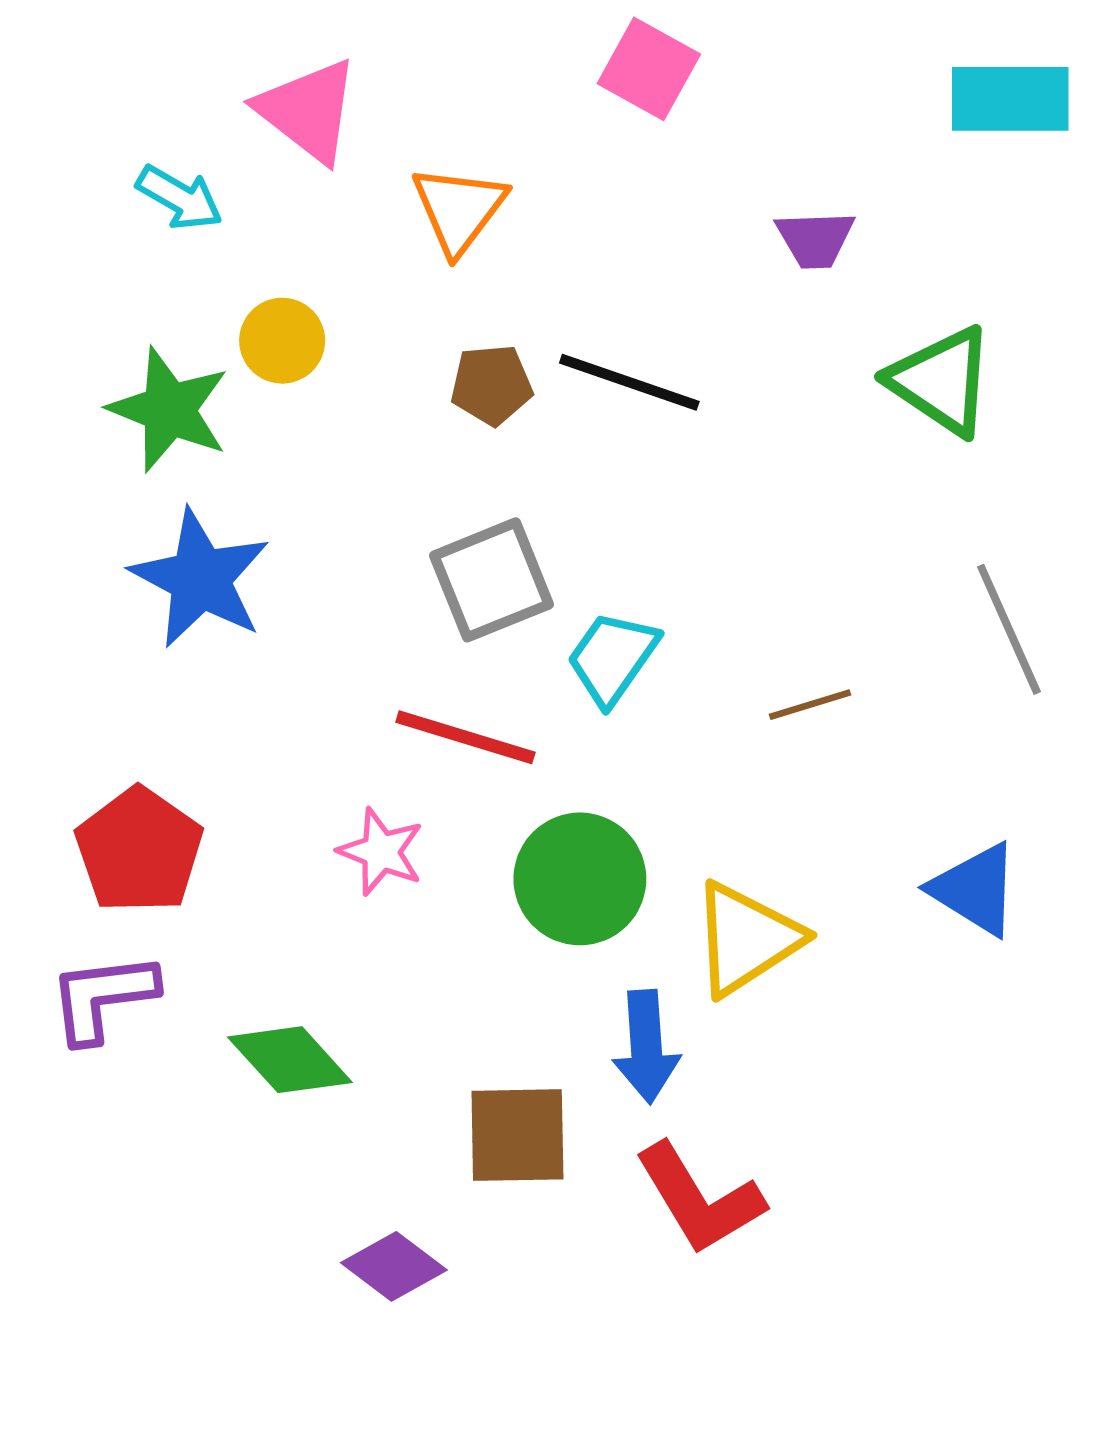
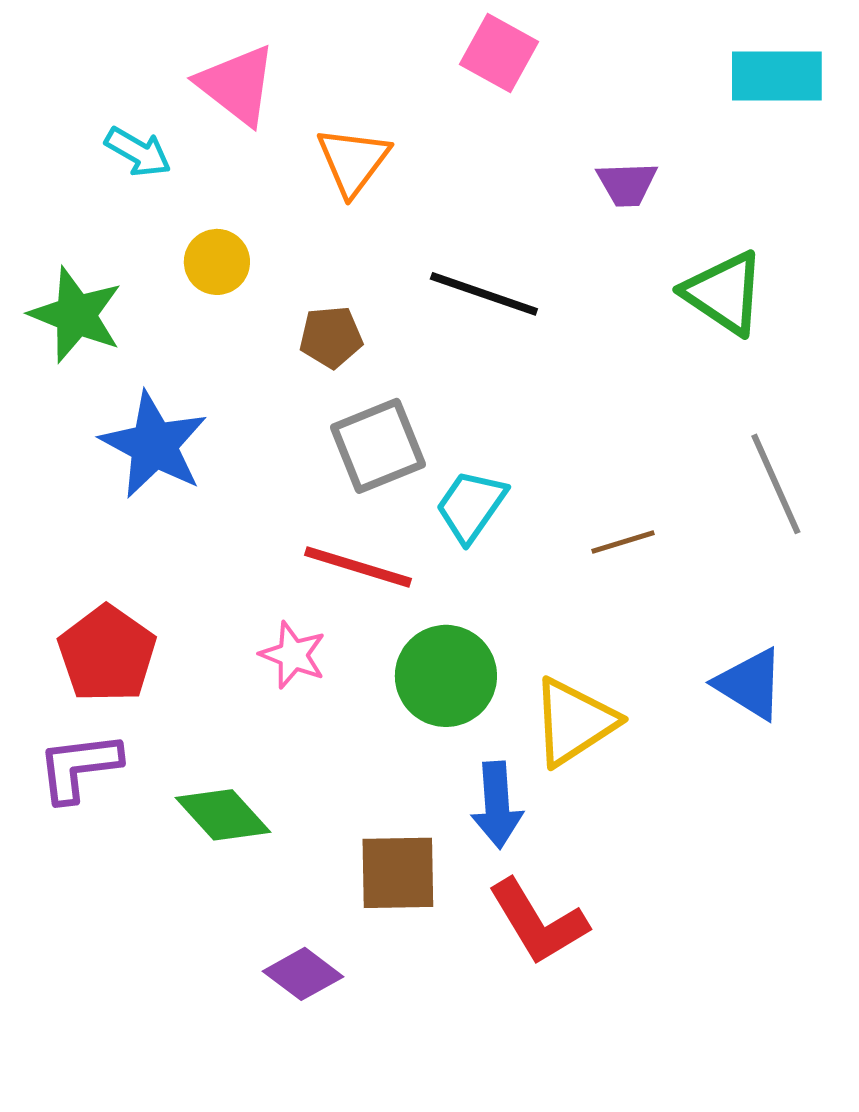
brown pentagon: (491, 385) -> (331, 337), moved
green star: (169, 410) -> (76, 315), moved

